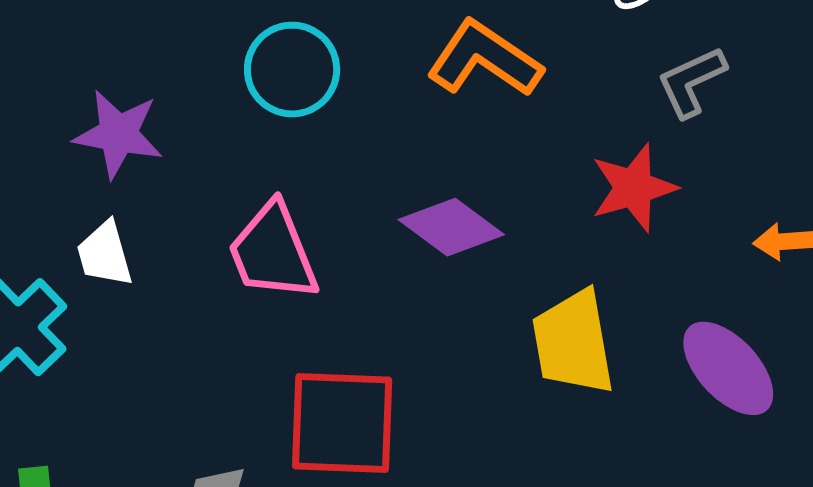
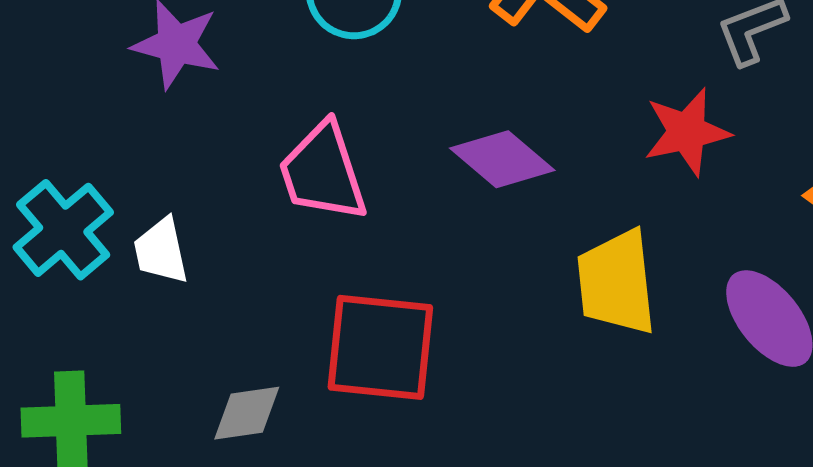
white trapezoid: (105, 254) -> (161, 251), moved

